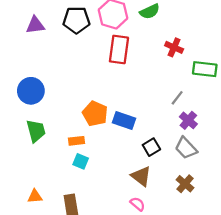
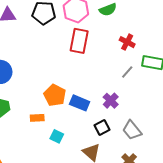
gray line: (177, 98) -> (127, 72), moved
purple cross: (188, 120) -> (111, 101), moved
cyan square: (81, 161) -> (57, 136), moved

